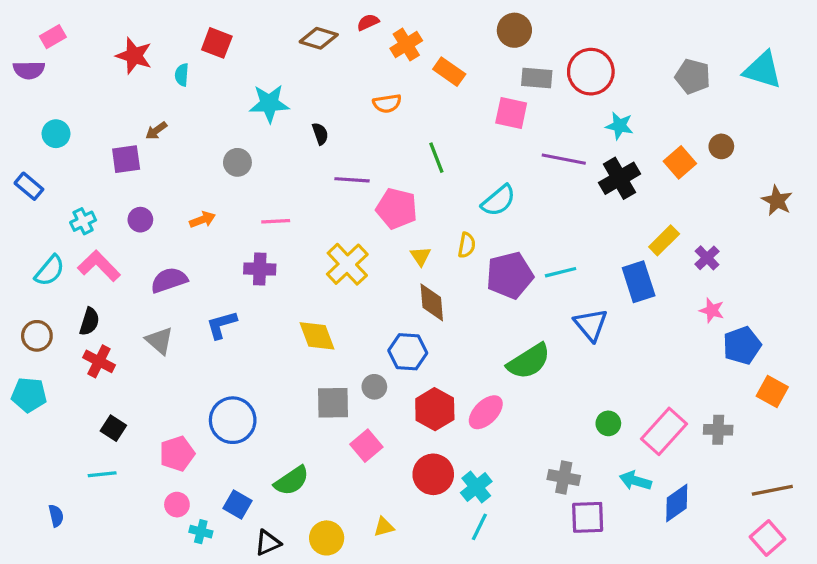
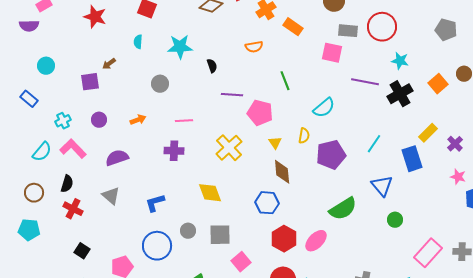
cyan semicircle: (182, 75) -> (138, 42), moved
cyan line: (561, 272) -> (374, 144), moved, turned -42
blue L-shape: (222, 325) -> (155, 203), moved
gray circle: (374, 387) -> (188, 231), moved
green circle: (608, 423) -> (395, 220), moved

